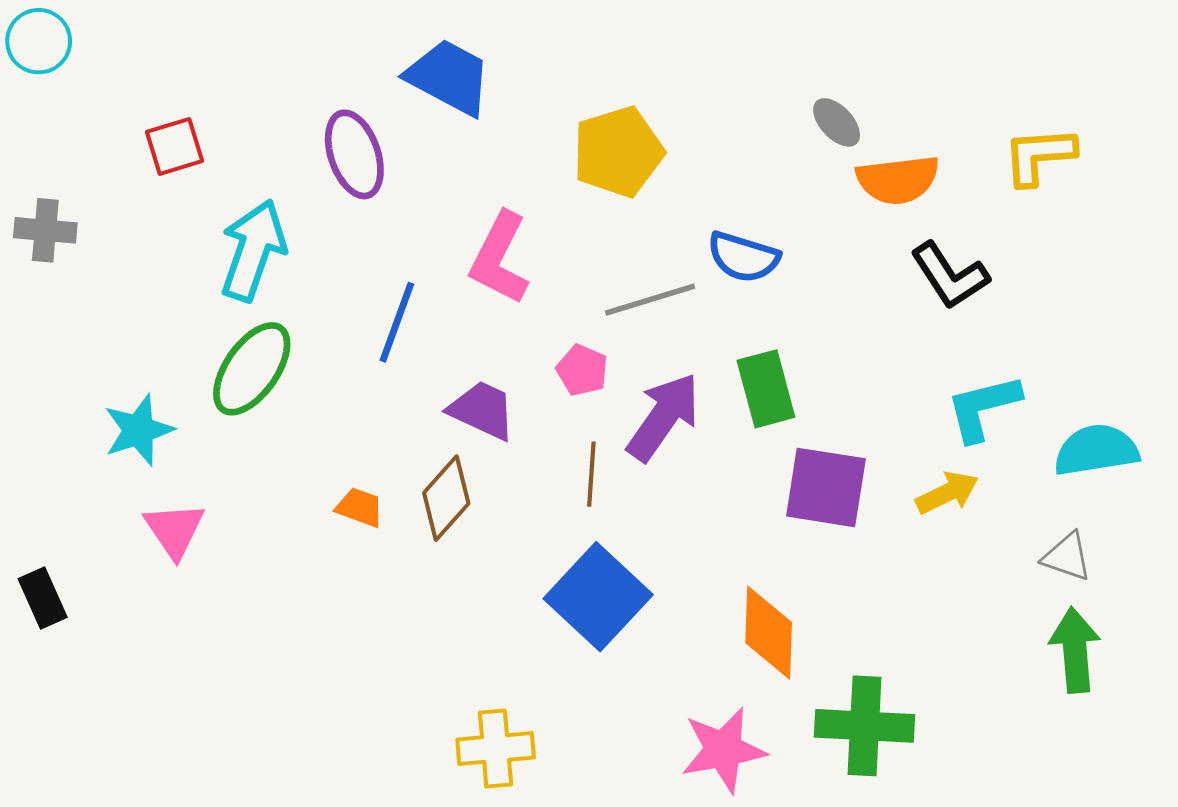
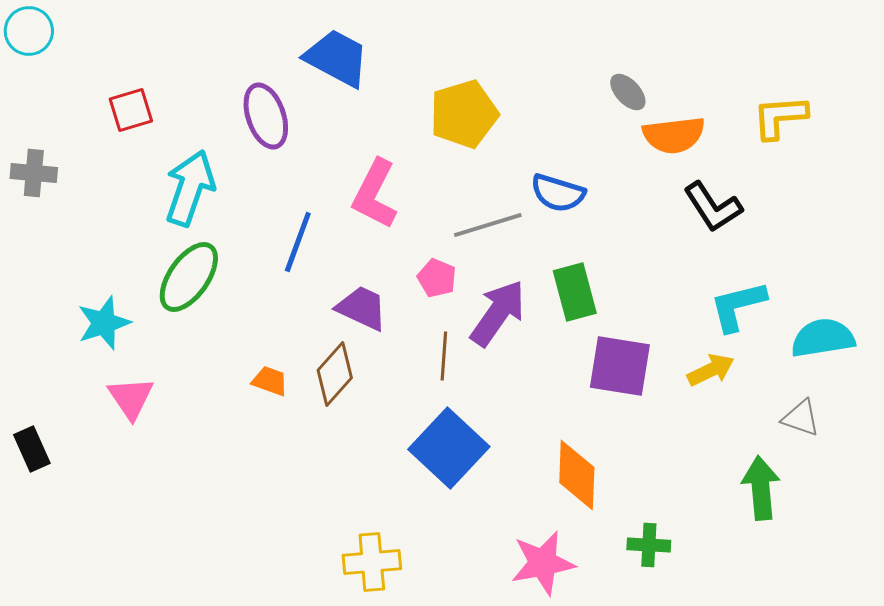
green arrow: (1075, 650) -> (761, 488), moved
green cross: (865, 726) -> (649, 545), size x0.6

